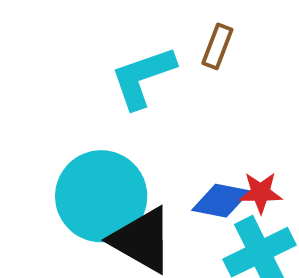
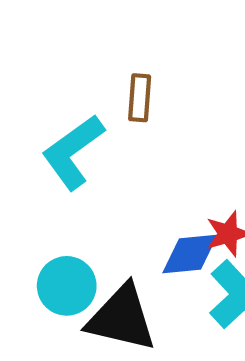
cyan circle: (101, 196) -> (67, 286), size x0.6

